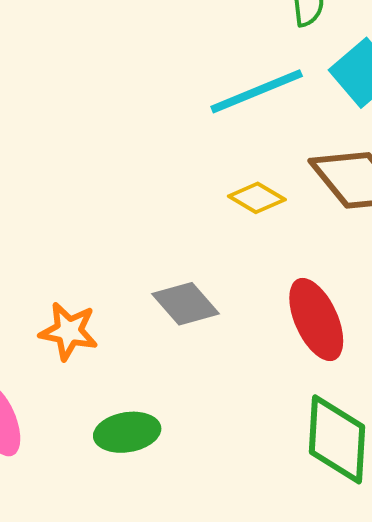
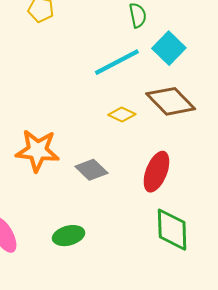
red ellipse: (316, 320) -> (156, 172), turned 51
orange star: (69, 331) -> (38, 151), moved, size x1.5

